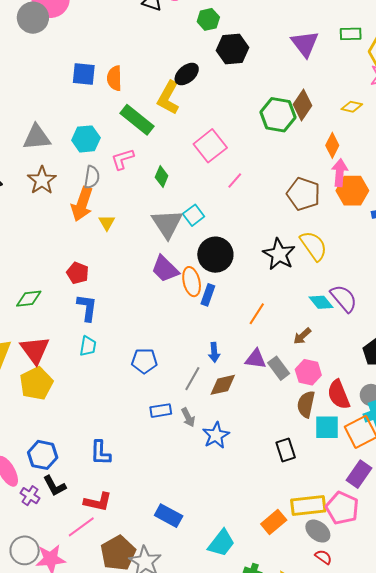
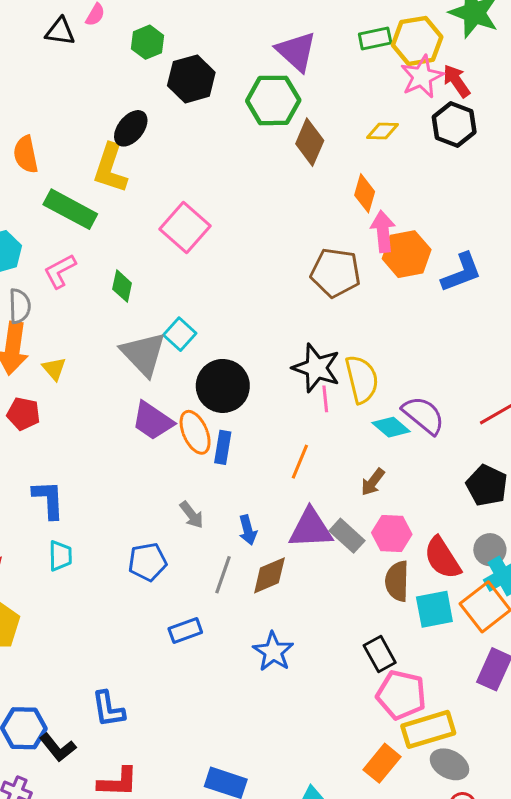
green rectangle: (351, 34) -> (375, 39), moved
green hexagon: (278, 115) -> (273, 100), moved
pink line: (235, 180) -> (325, 399), moved, turned -36
yellow semicircle: (314, 246) -> (362, 379), moved, turned 32
red pentagon: (78, 273) -> (23, 414), moved
purple triangle: (256, 359) -> (311, 528), size x1.4
gray arrow: (188, 417) -> (192, 515), moved
black L-shape: (55, 486) -> (58, 748), moved
pink pentagon: (342, 508) -> (401, 695), moved

